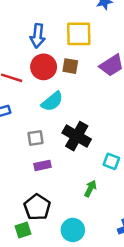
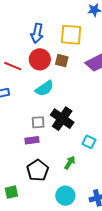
gray square: (36, 138) -> (38, 122), moved
black pentagon: (37, 207) -> (38, 170), moved
cyan circle: (73, 230) -> (65, 196), moved

